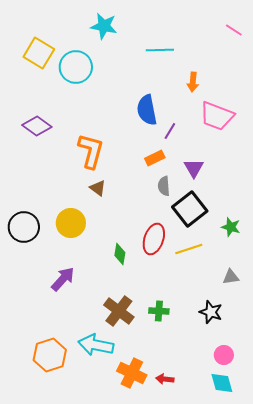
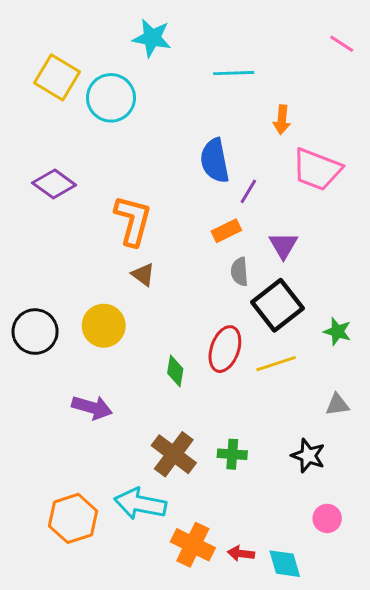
purple arrow: (63, 279) -> (92, 407), turned 64
cyan diamond: (222, 383) -> (285, 564), moved

